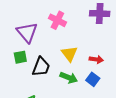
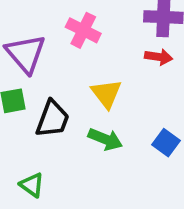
red arrow: (96, 59) -> (159, 57), moved
blue square: (93, 79) -> (166, 143), moved

